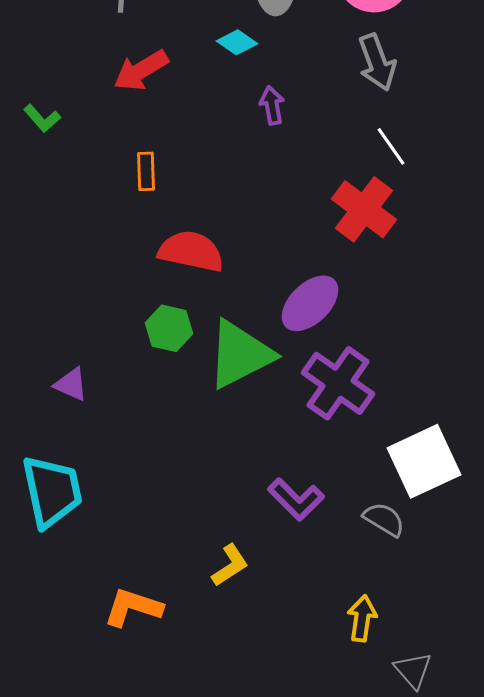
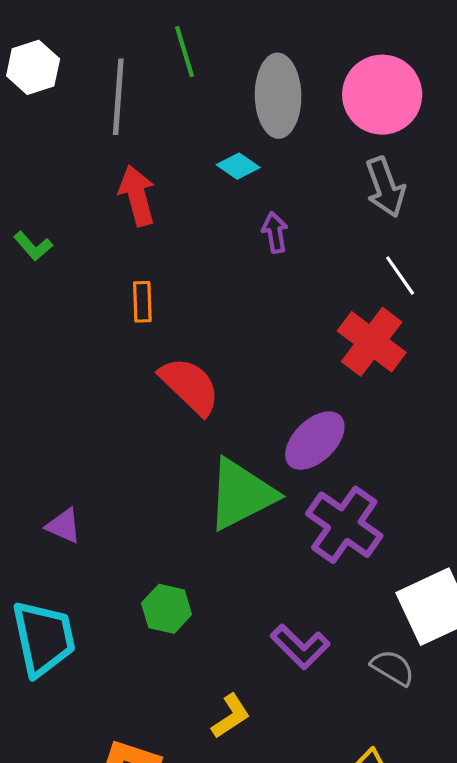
red arrow: (141, 70) -> (137, 196), turned 106
red semicircle: (191, 251) -> (190, 386), turned 32
green hexagon: (169, 328) -> (167, 609), moved

